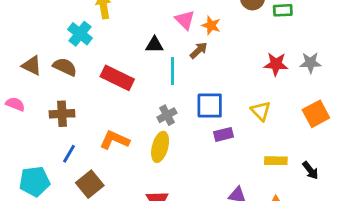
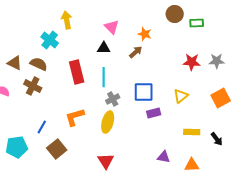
pink triangle: (185, 20) -> (112, 27), moved
cyan line: (172, 71) -> (104, 77), moved
red rectangle: (117, 78) -> (77, 72), turned 50
yellow triangle: (261, 111) -> (181, 96), turned 35
brown cross: (62, 114) -> (33, 86), moved, turned 30
orange L-shape: (115, 140) -> (75, 117), turned -40

